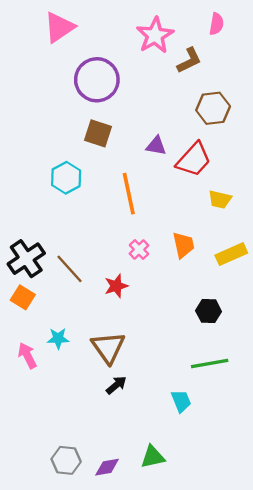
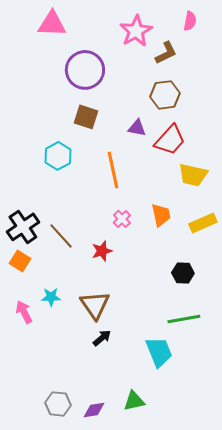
pink triangle: (59, 27) -> (52, 24), turned 36
brown hexagon: (213, 108) -> (165, 95), moved
yellow trapezoid: (220, 199) -> (193, 175), size x1.4
cyan trapezoid: (181, 401) -> (159, 352), size x1.5

